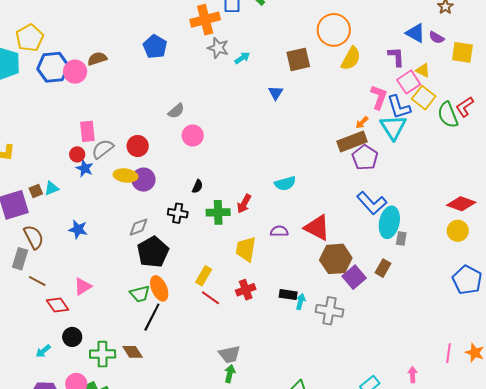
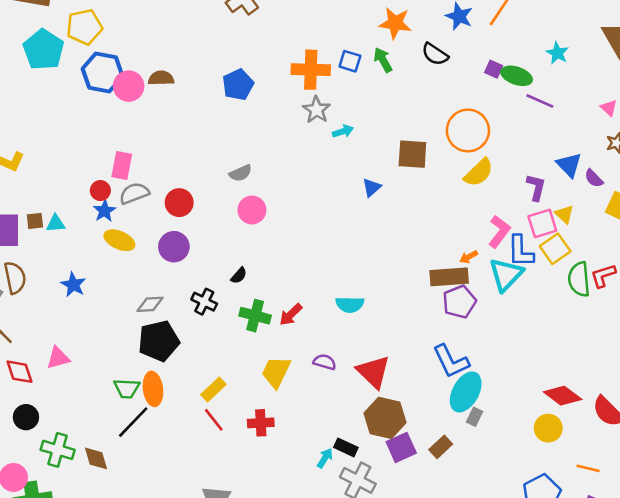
yellow ellipse: (125, 176) -> (119, 240), moved
black rectangle: (288, 295) -> (346, 447), moved

